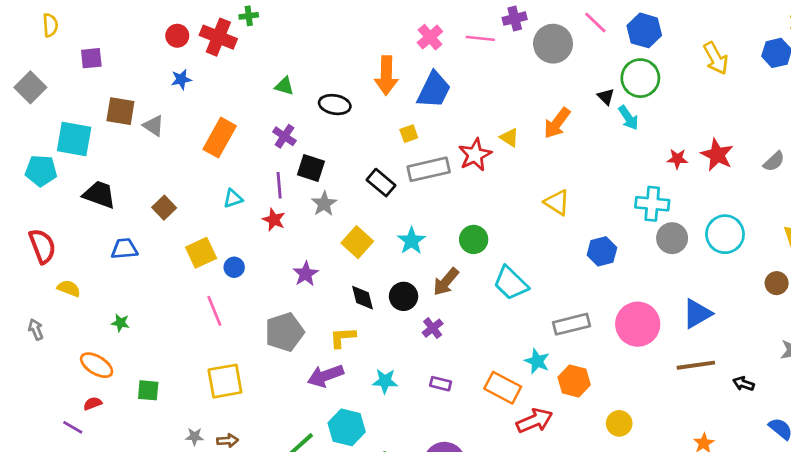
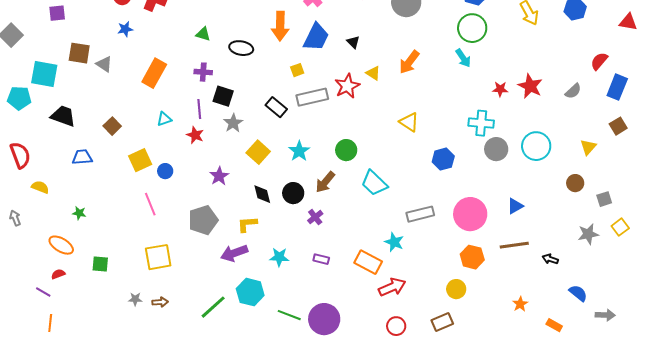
black triangle: (606, 97) -> (353, 42), moved
purple cross: (284, 136) -> (203, 72), turned -30
blue triangle: (697, 314) -> (515, 206), size x0.7
orange hexagon: (574, 381) -> (472, 257), moved

